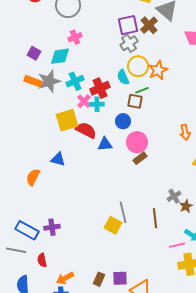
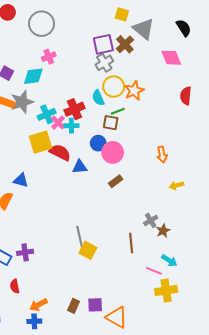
cyan cross: (75, 81) -> (47, 114), moved
pink circle: (137, 142) -> (113, 152), moved
blue triangle: (58, 159) -> (21, 180), moved
gray line: (123, 212) -> (80, 237), moved
pink line: (177, 245) -> (154, 271), turned 35

